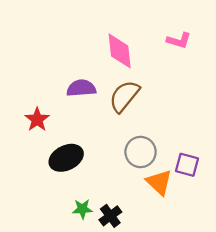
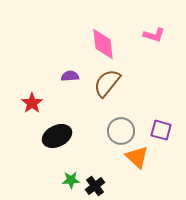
purple semicircle: (81, 88) -> (70, 76), size x0.7
purple square: (187, 165) -> (161, 130), moved

